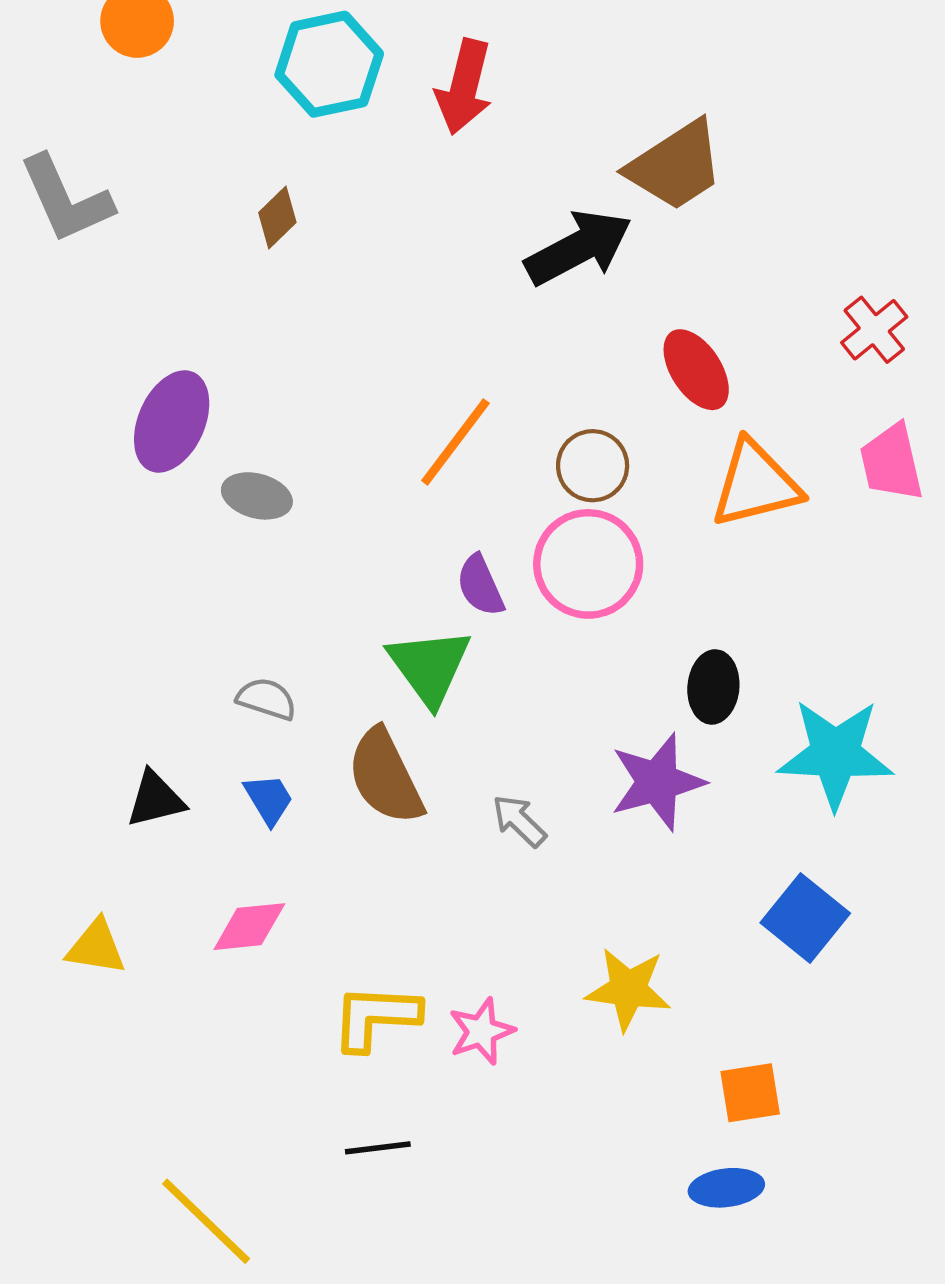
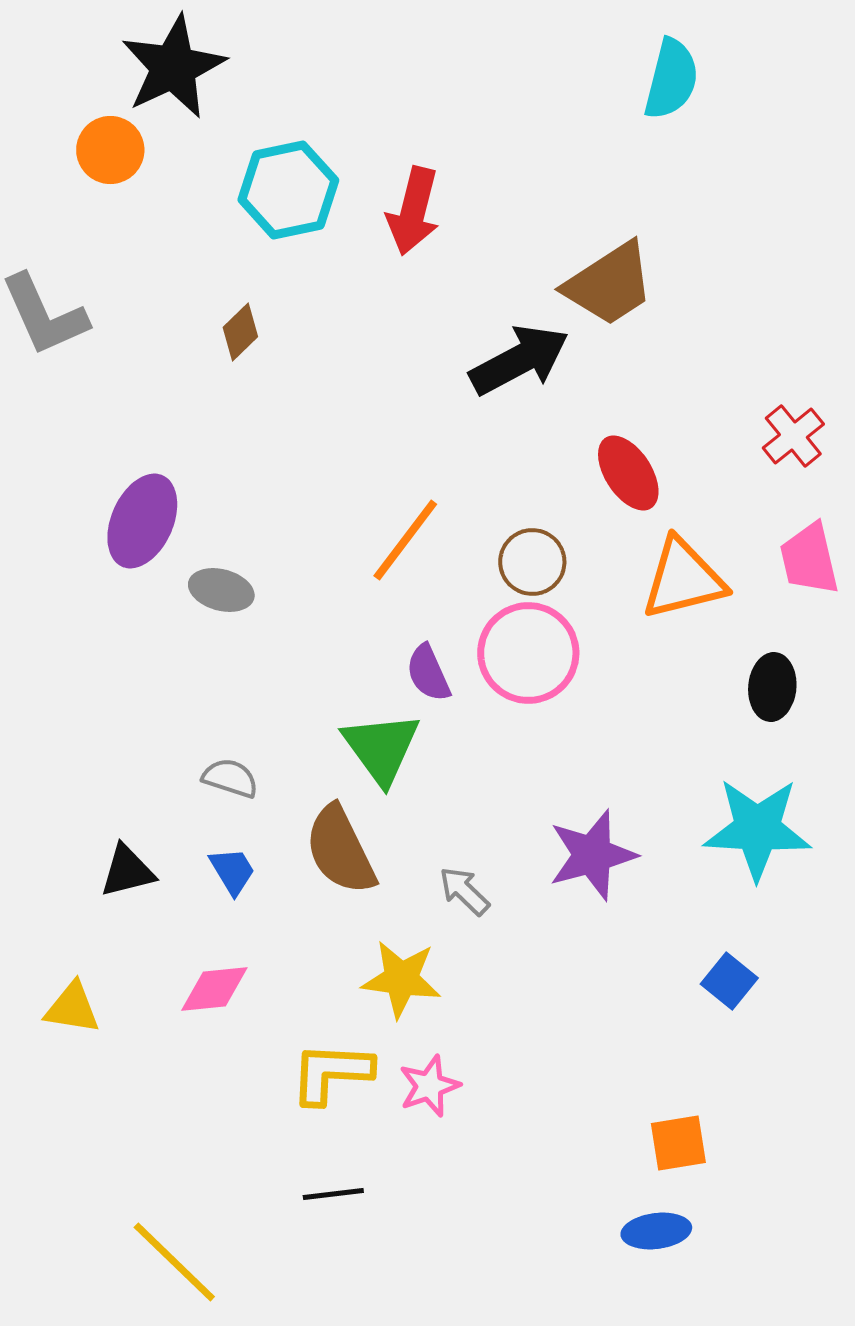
black ellipse: (713, 687) -> (772, 687), moved
blue square: (805, 918) -> (729, 981), size x0.7
yellow star: (628, 989) -> (401, 979), moved

